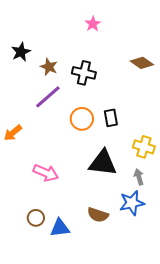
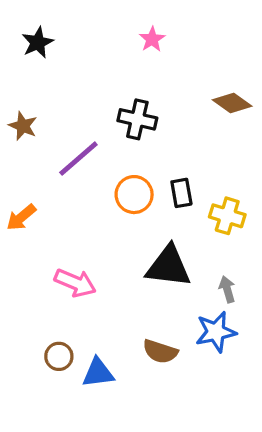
black star: (21, 52) -> (38, 42), moved
brown star: (49, 67) -> (23, 126), moved
yellow cross: (144, 147) -> (227, 216), moved

